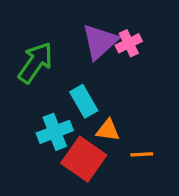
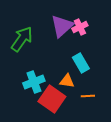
cyan rectangle: (84, 101) -> (81, 63), moved

